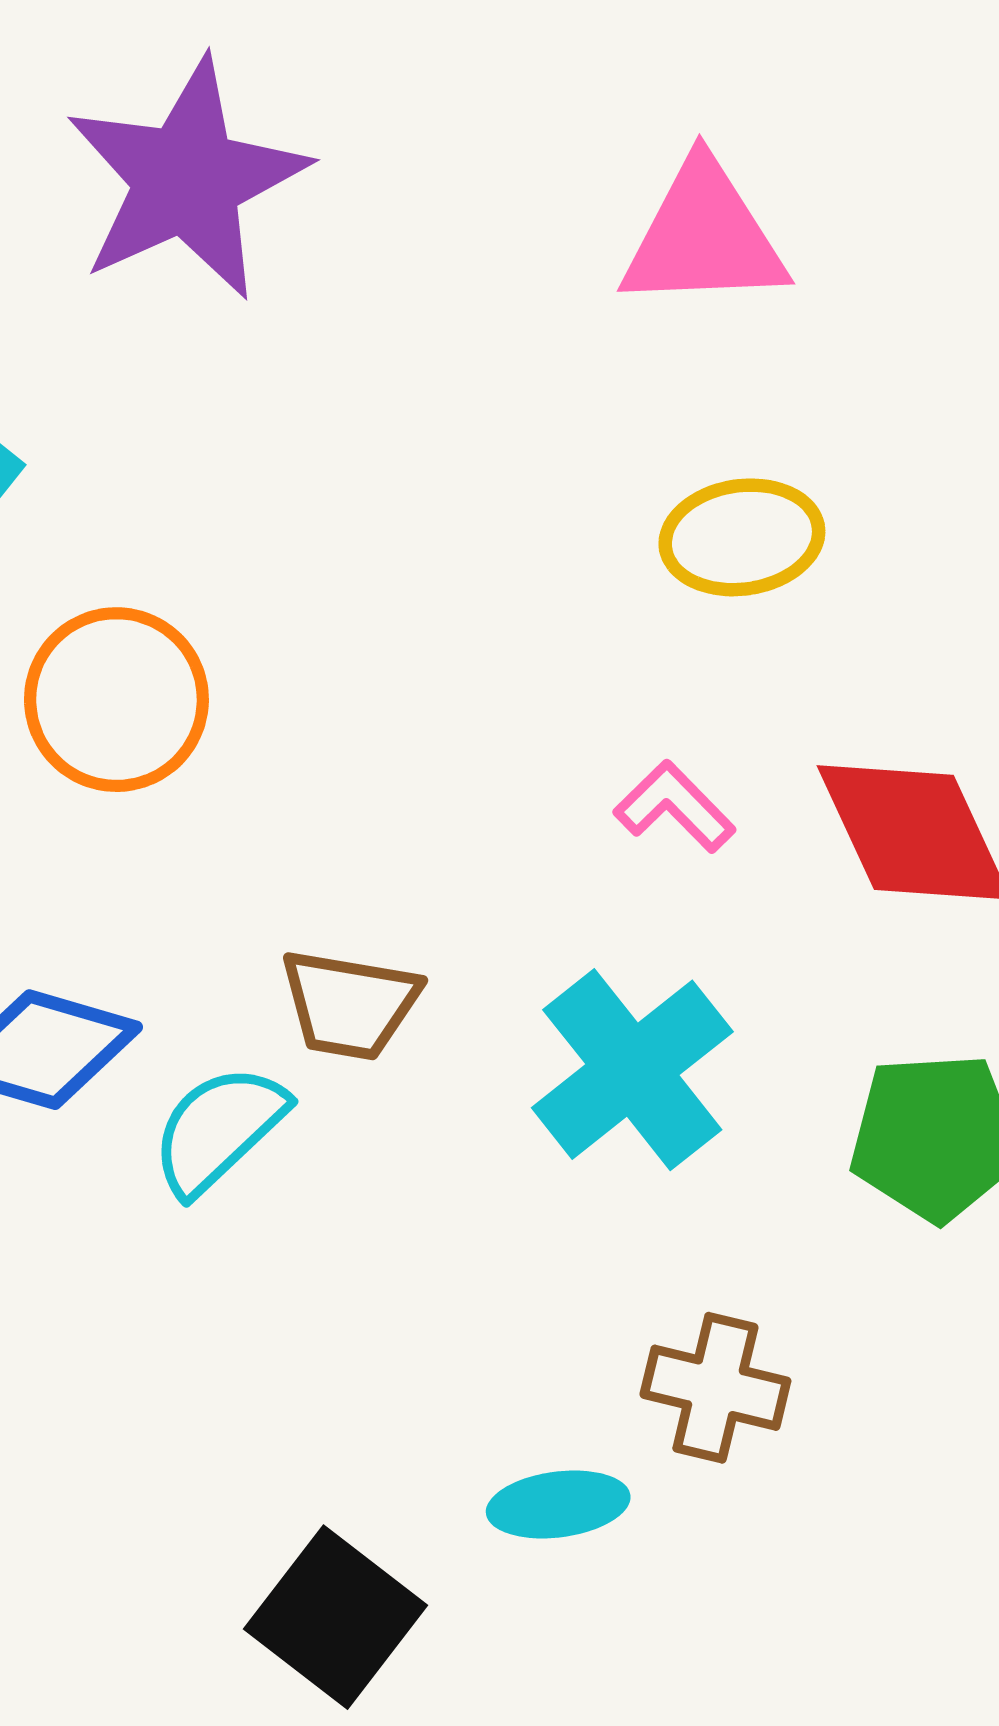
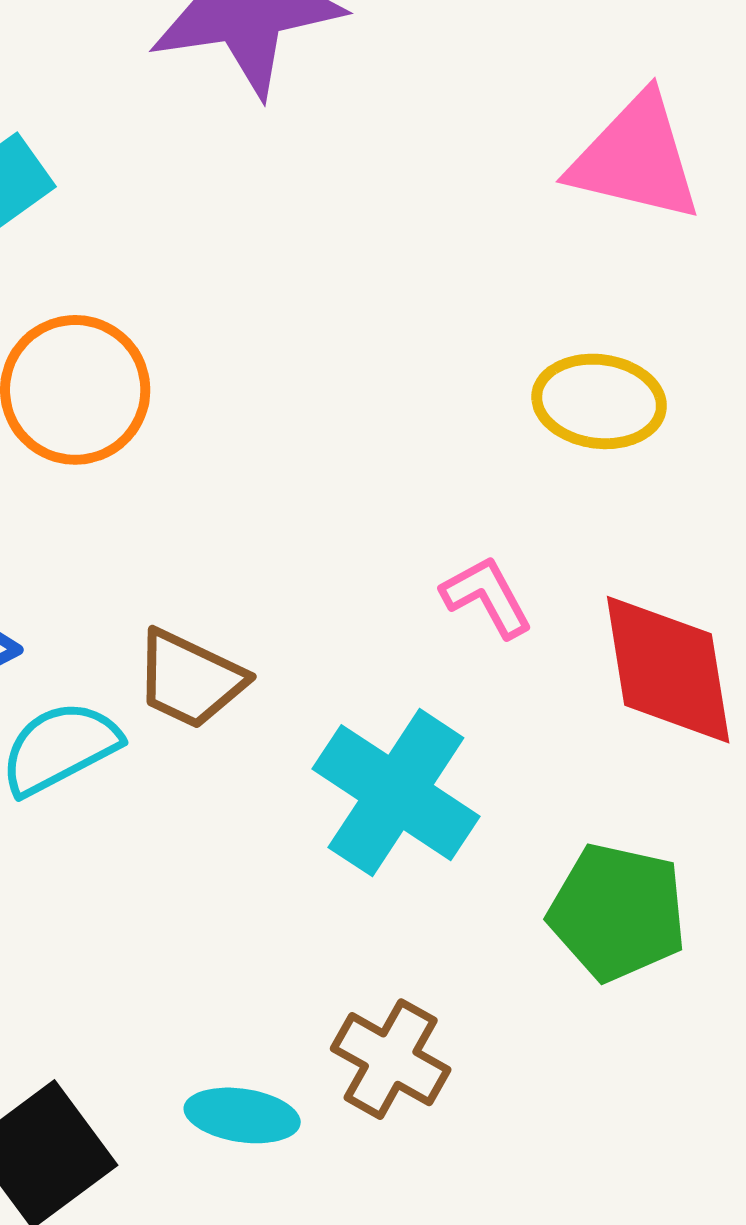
cyan cross: (632, 1070) -> (396, 793), turned -34

